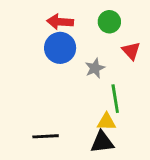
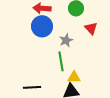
green line: (115, 99) -> (61, 61), moved

